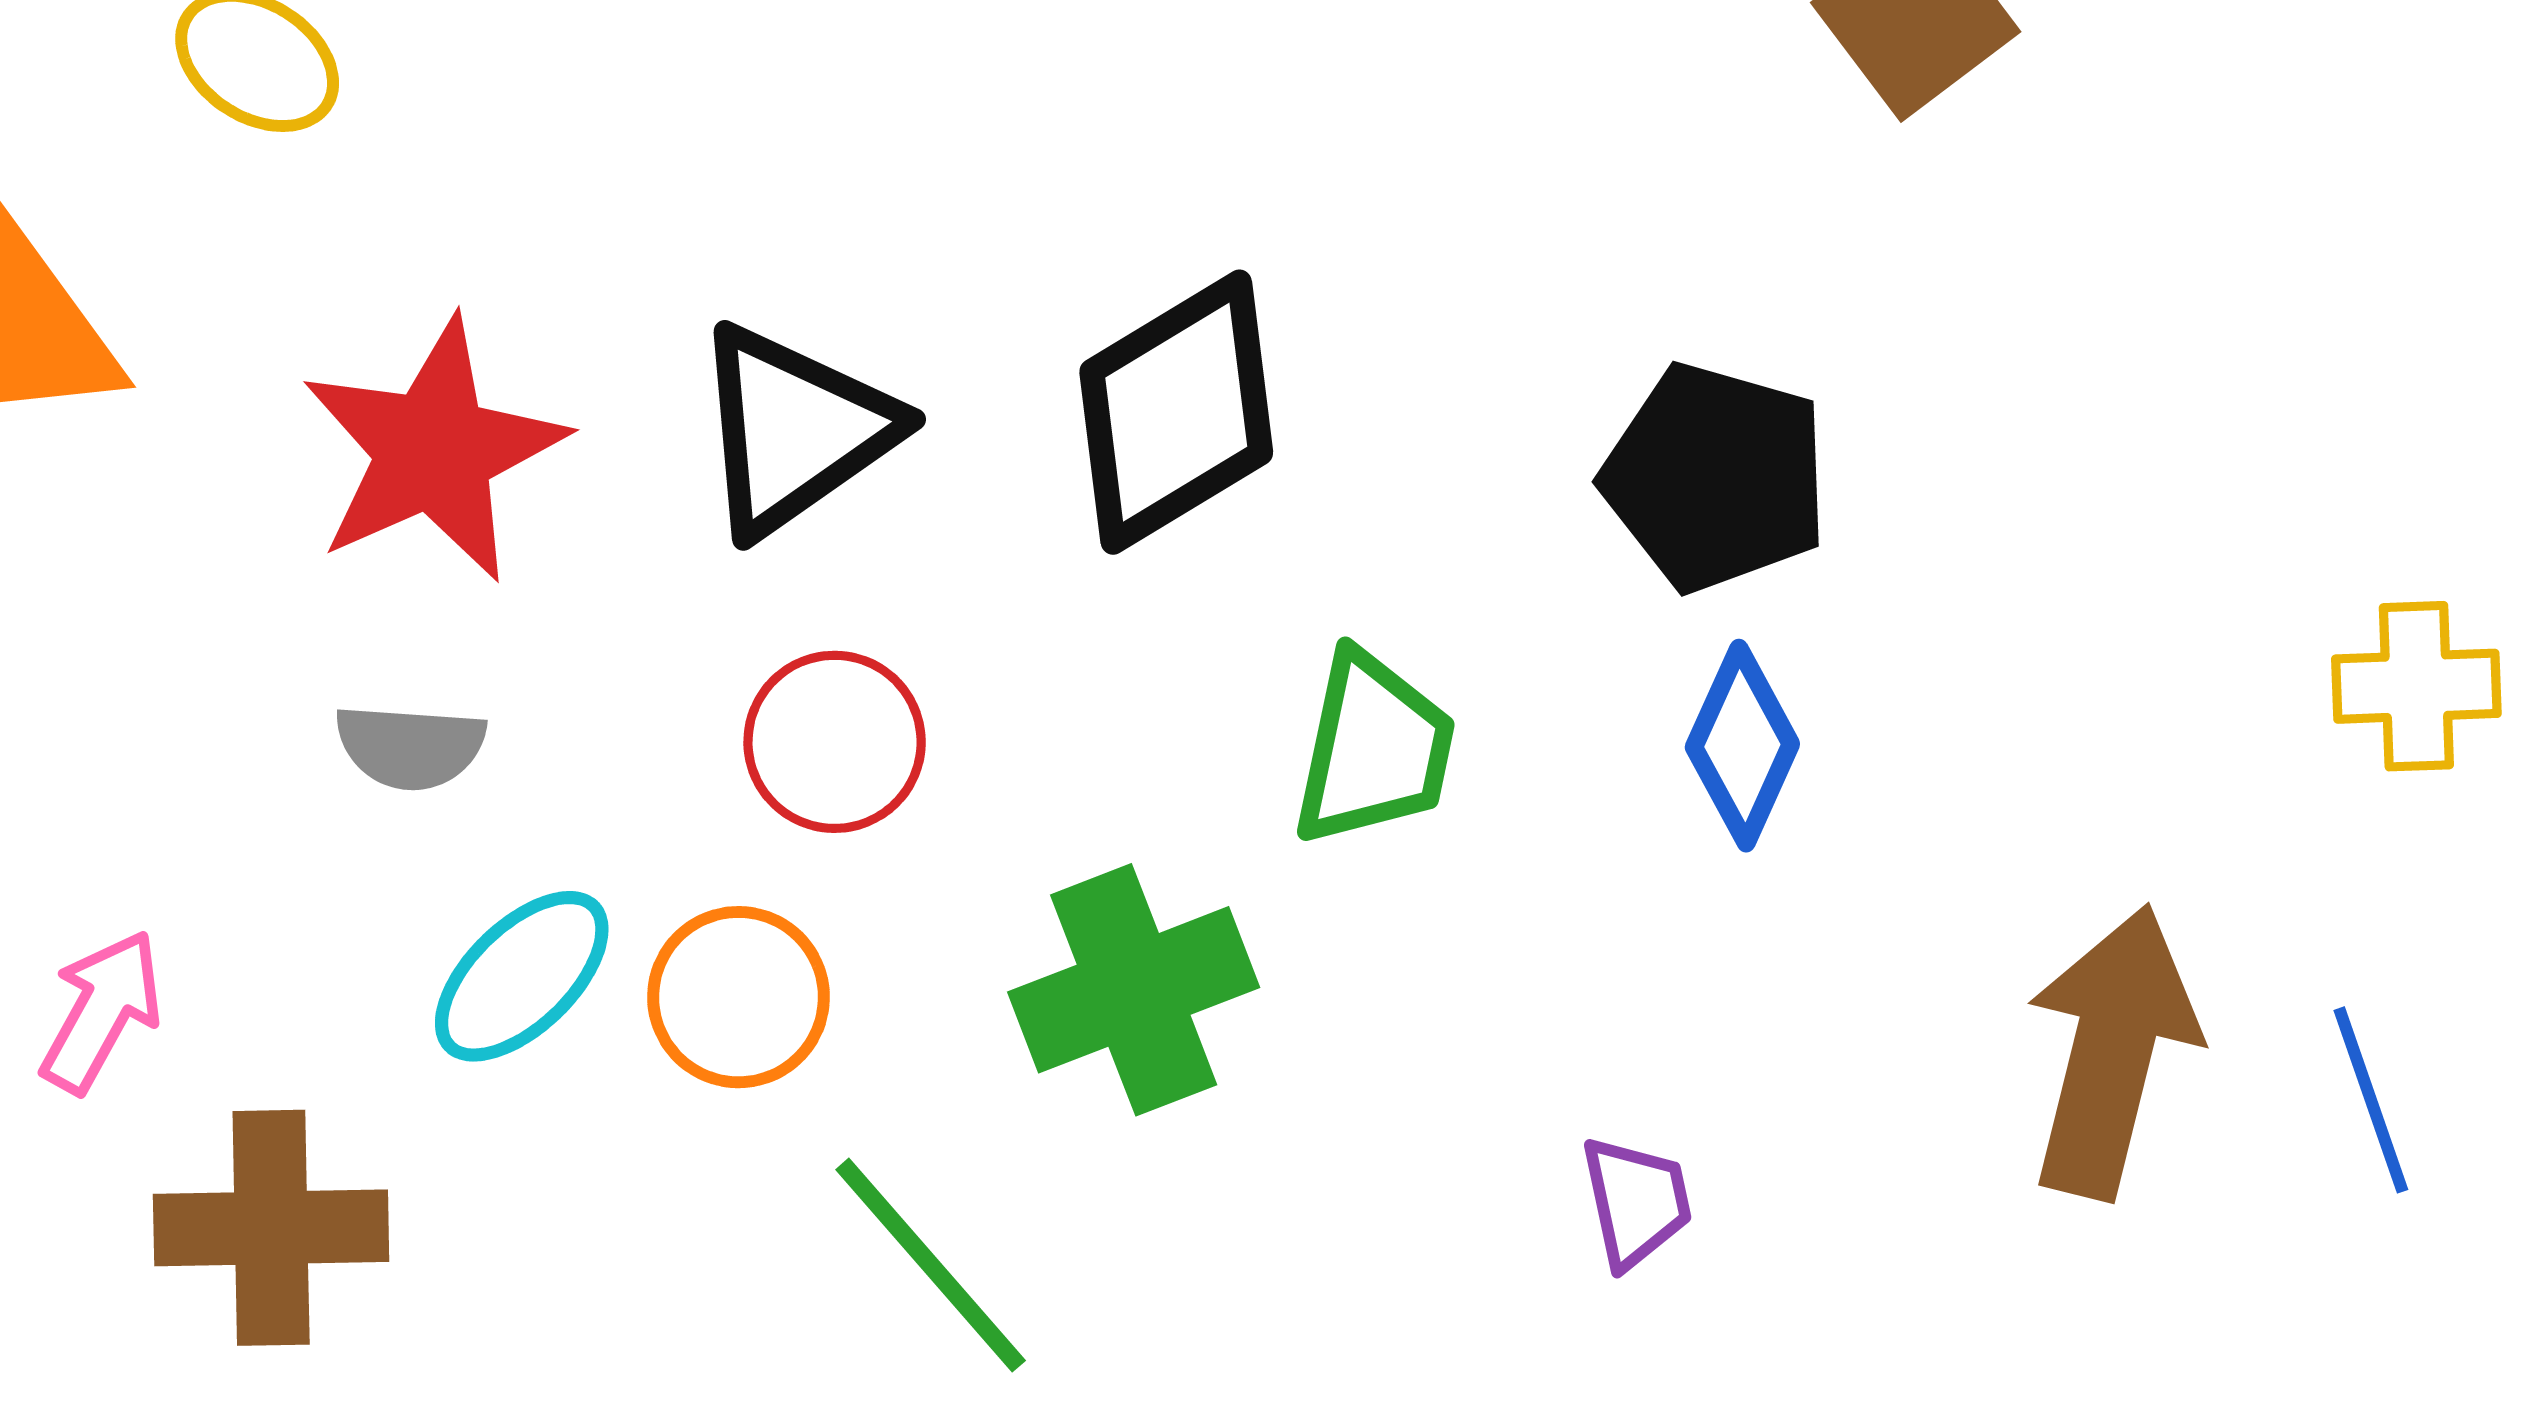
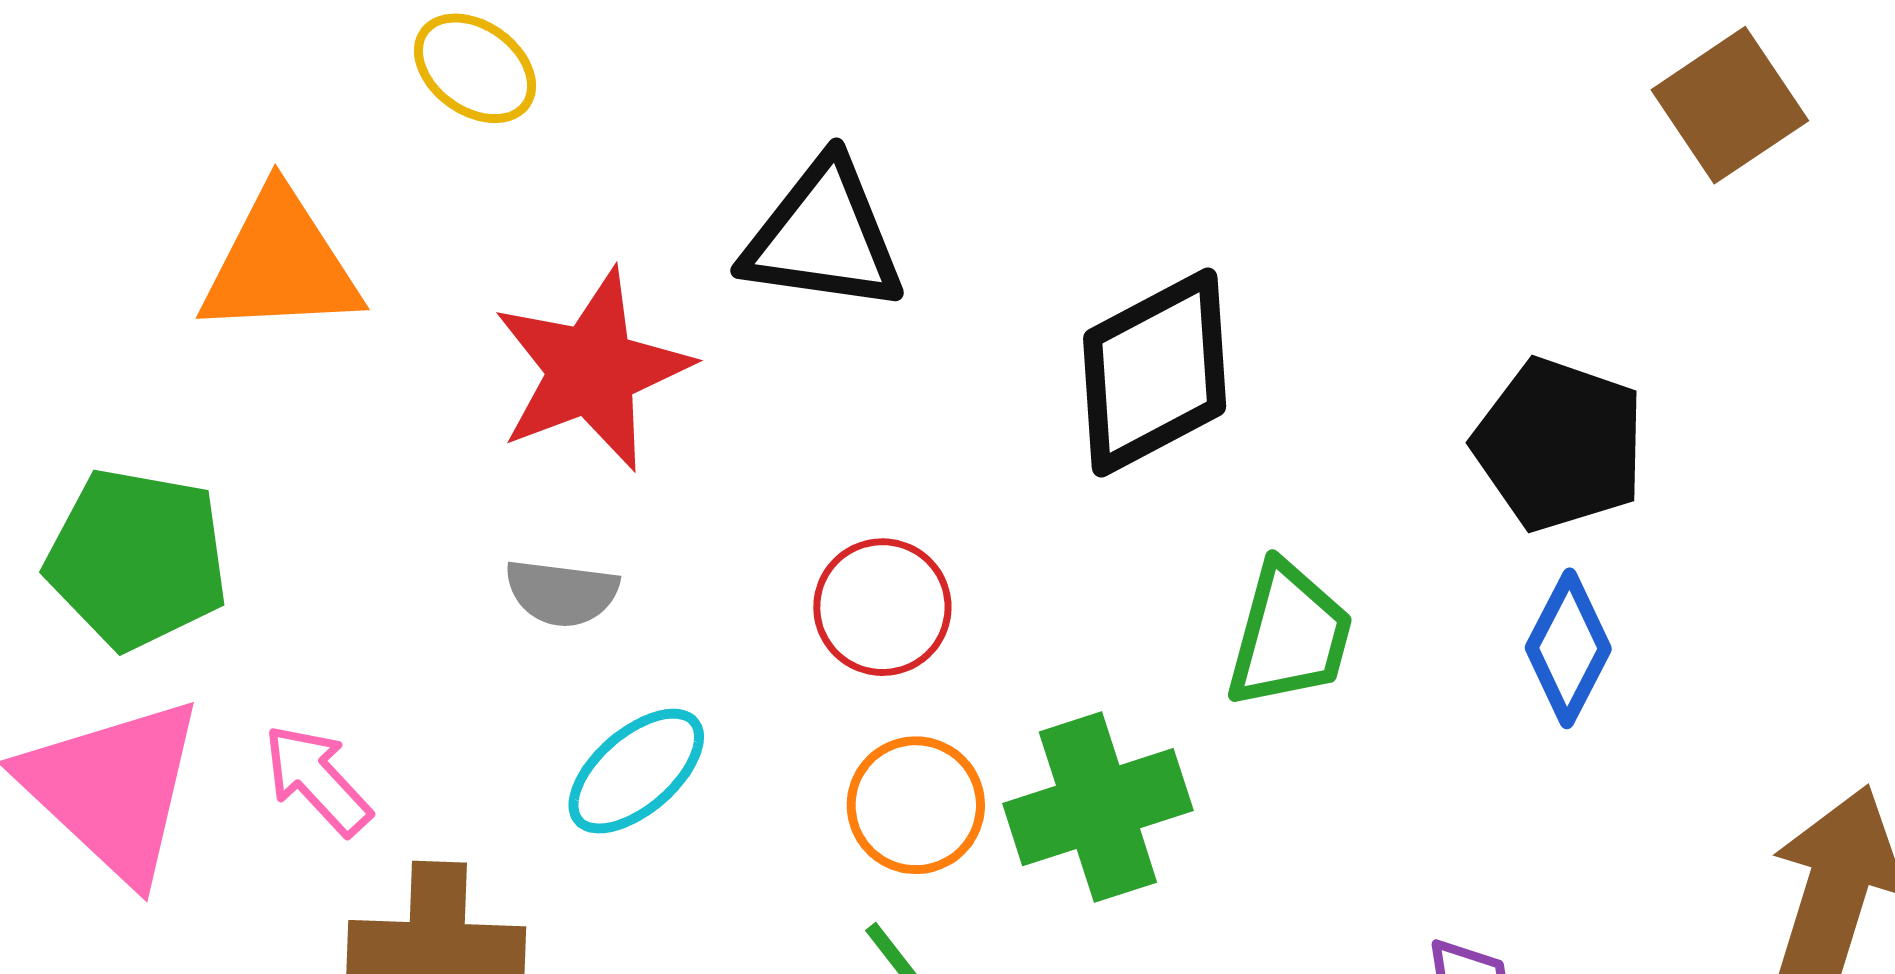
black triangle: (794, 430) -> (823, 236), moved, turned 40
orange circle: (738, 997) -> (916, 805), moved
pink arrow: (102, 1011) -> (317, 780), turned -75

